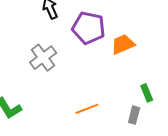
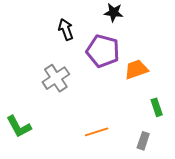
green rectangle: (147, 93) -> (157, 107), moved

